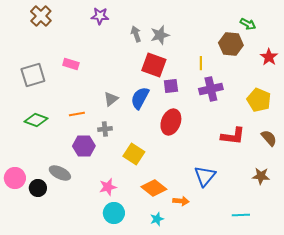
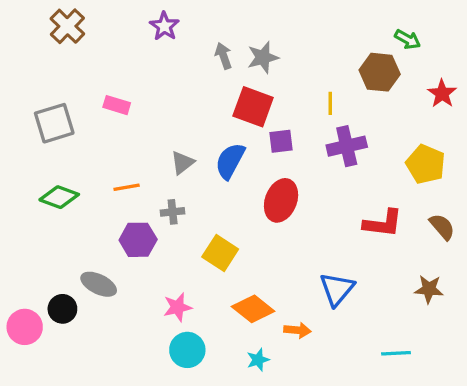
purple star: (100, 16) -> (164, 26), turned 30
pink circle: (15, 178) -> (25, 327), moved

